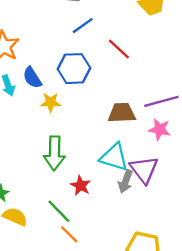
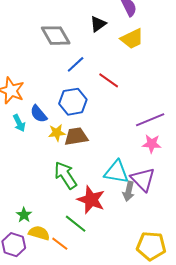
brown trapezoid: (122, 113) -> (76, 136), moved
green arrow: (54, 153) -> (65, 175), turned 152
red star: (81, 186) -> (91, 200), size x1.6
orange line: (69, 234) -> (60, 244), moved

